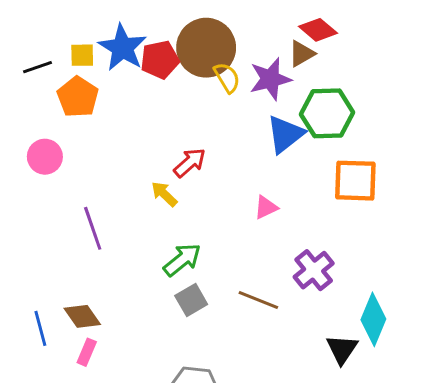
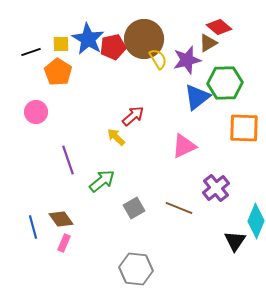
pink triangle: (266, 207) -> (184, 146), size x1.5
green arrow: (182, 260) -> (102, 181), moved

